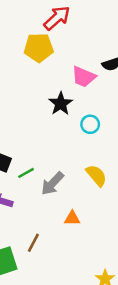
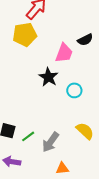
pink trapezoid: (84, 77) -> (64, 53), turned -85
orange triangle: (72, 218) -> (62, 168), moved

